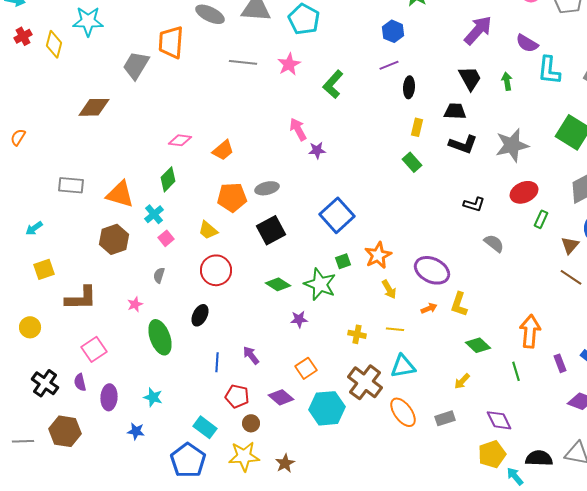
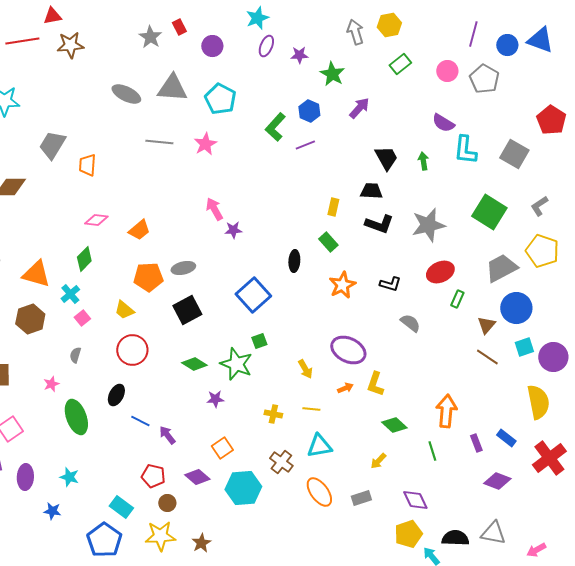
purple arrow: (478, 30) -> (359, 108), moved, size x0.7
orange trapezoid: (171, 42) -> (87, 165), moved, size x0.7
green L-shape: (333, 84) -> (275, 127), moved
black ellipse: (409, 87) -> (294, 261), moved
orange star: (378, 255) -> (342, 285), moved
blue line: (217, 362) -> (140, 421), moved, turned -66
brown cross: (365, 382) -> (281, 462), size x0.7

